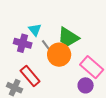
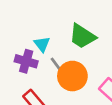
green trapezoid: (68, 37) -> (82, 36), moved

